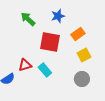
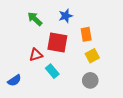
orange rectangle: (78, 34) -> (86, 34), turned -64
red triangle: (25, 65) -> (36, 55), moved

